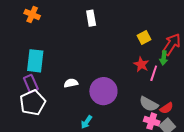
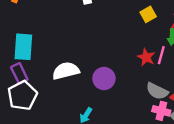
red star: (141, 64) -> (146, 57), moved
white semicircle: (71, 83) -> (66, 71), size x1.6
purple circle: (103, 91) -> (104, 79), size x0.7

